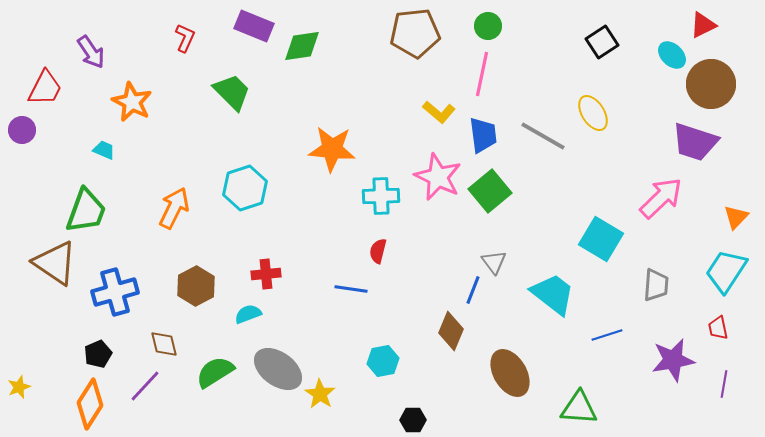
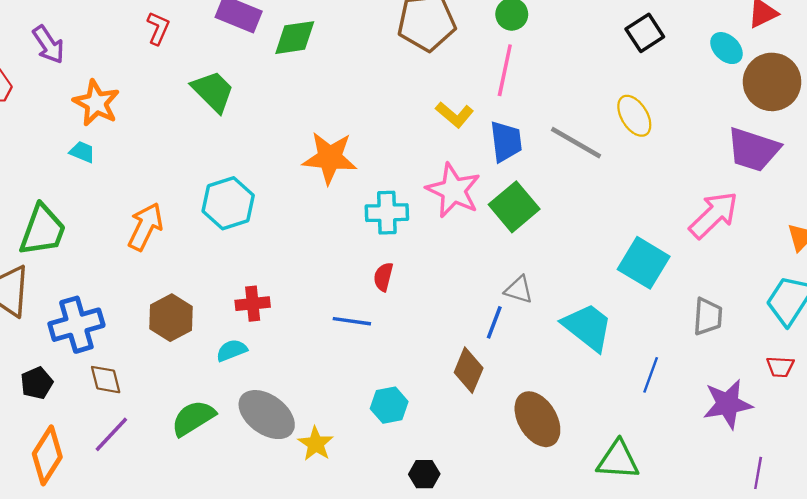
cyan trapezoid: (104, 150) -> (82, 152), moved
gray triangle: (494, 262) -> (519, 290), turned -36
red trapezoid: (718, 328) -> (780, 367), turned -75
blue line: (607, 335) -> (651, 375), turned -52
brown diamond: (164, 344) -> (106, 380), moved
black pentagon: (98, 354) -> (37, 383), moved
purple line: (724, 384) -> (758, 473), moved

